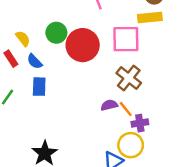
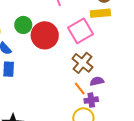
pink square: (126, 39) -> (80, 31), turned -30
purple semicircle: (109, 105) -> (97, 81), moved

